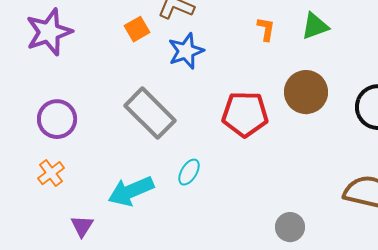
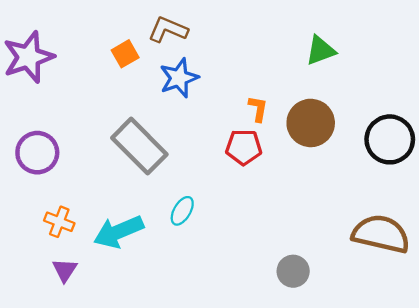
orange L-shape: (266, 29) -> (258, 109), moved
red pentagon: (245, 114) -> (244, 147), size x0.7
orange cross: (51, 173) -> (59, 222), moved, turned -32

